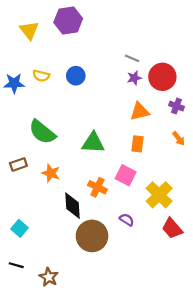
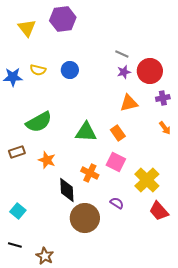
purple cross: (176, 106) -> (163, 98), turned -32
green semicircle: (42, 132) -> (39, 122), turned -68
orange rectangle: (137, 144) -> (118, 133), moved, turned -42

